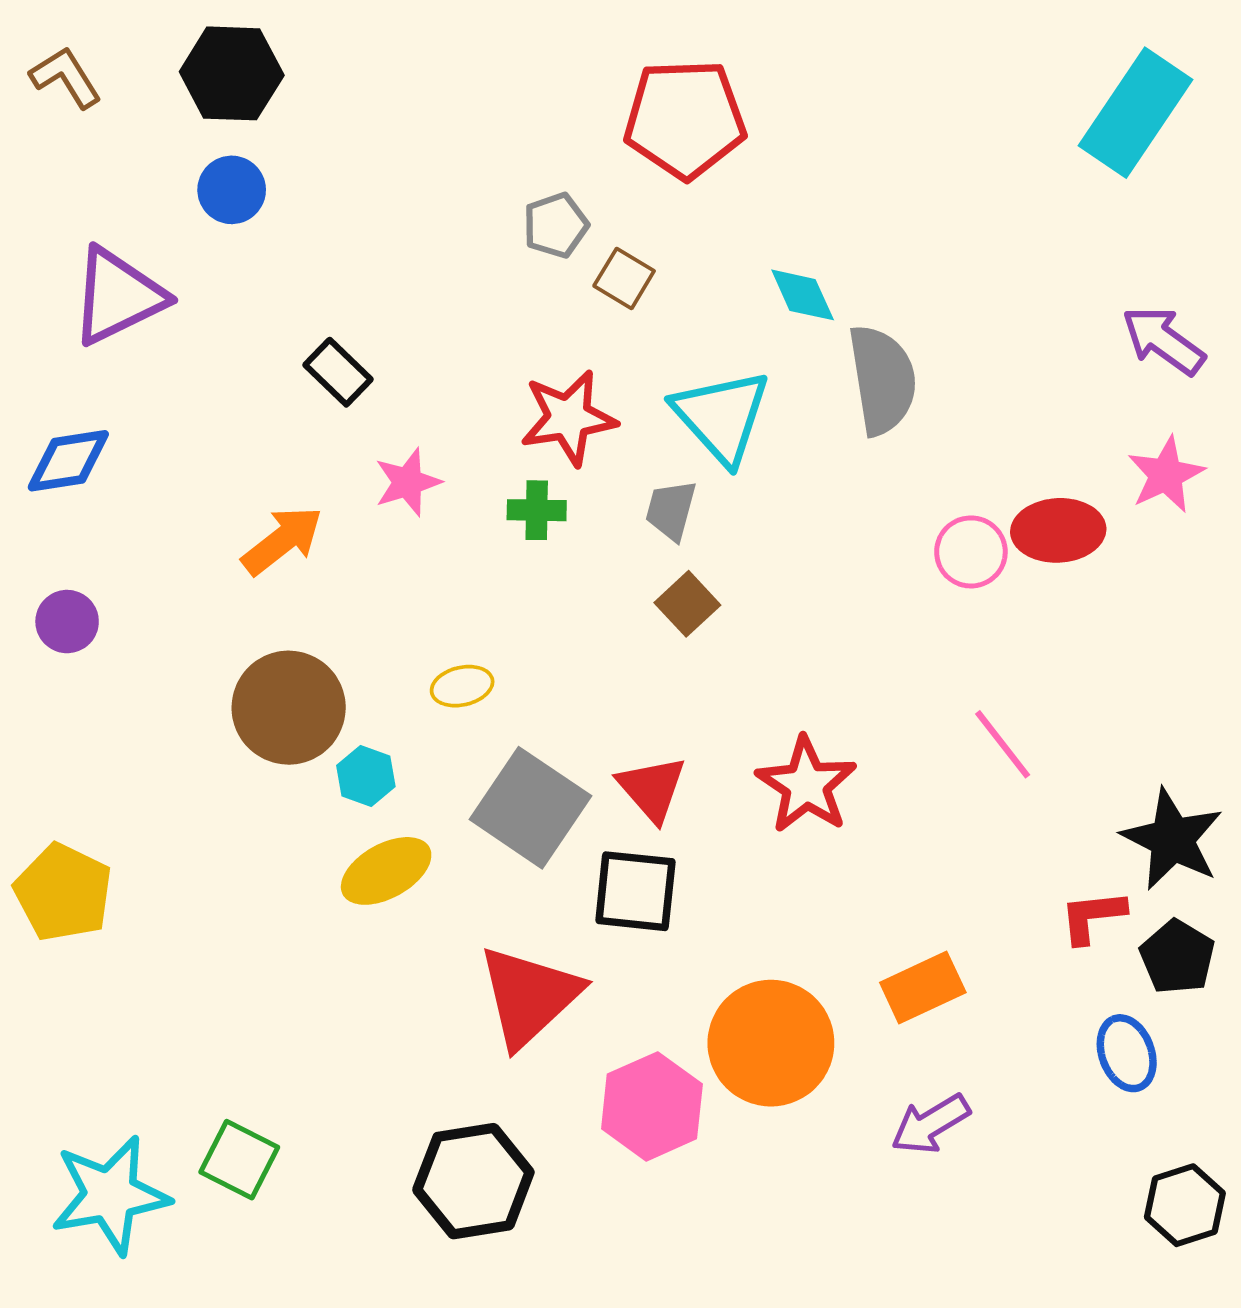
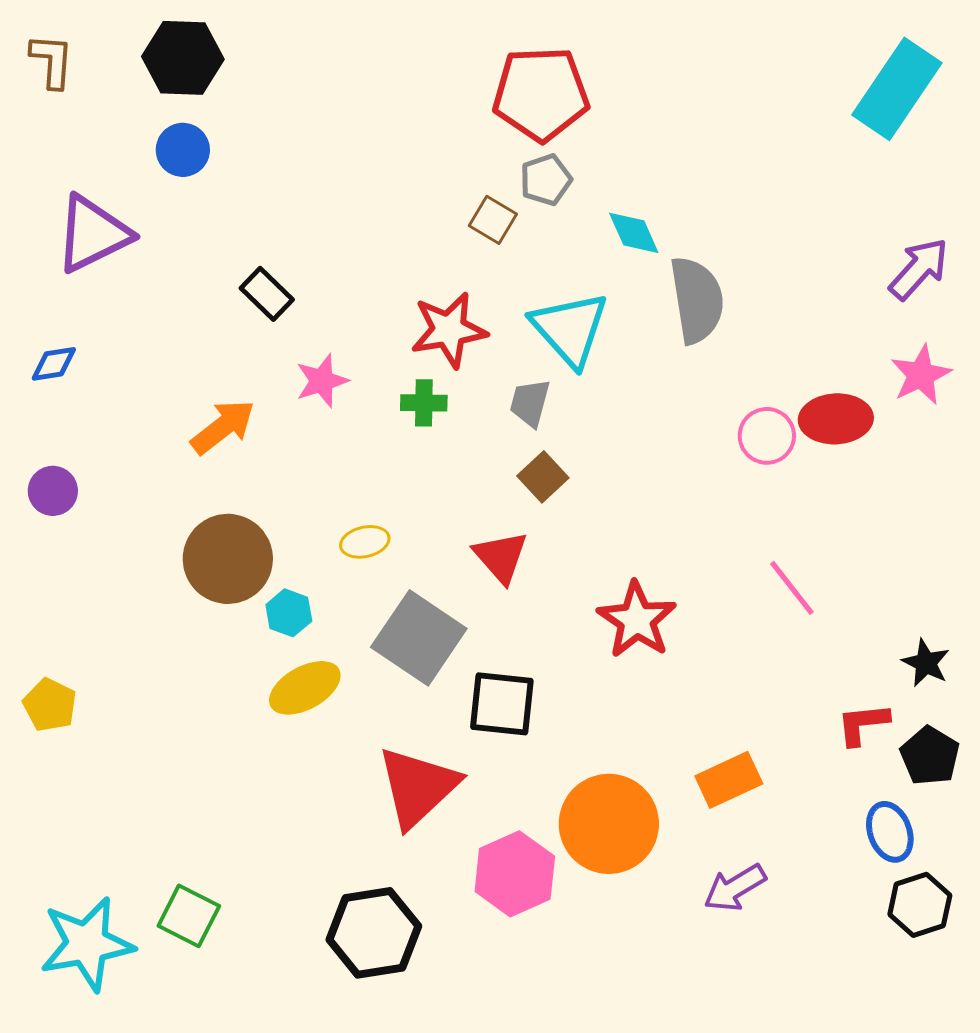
brown L-shape: (66, 77) -> (52, 61), turned 36
gray pentagon: (556, 225) -> (546, 180), moved
purple arrow: (1163, 341) -> (919, 269), turned 96
blue diamond: (68, 461) -> (54, 364), size x0.7
red triangle: (652, 789) -> (501, 557), moved
black star: (1172, 839) -> (926, 663), size x0.6
yellow pentagon: (63, 892) -> (50, 705), size x0.7
black hexagon: (1185, 1205) -> (920, 905), moved

